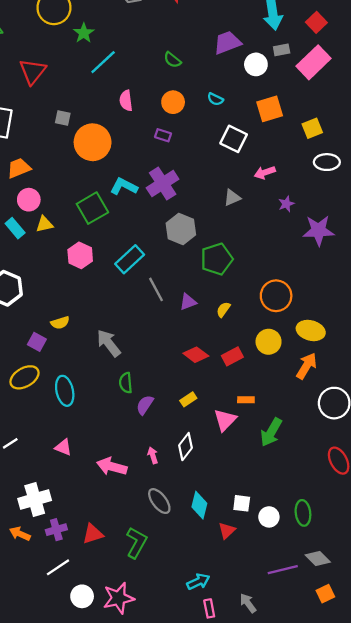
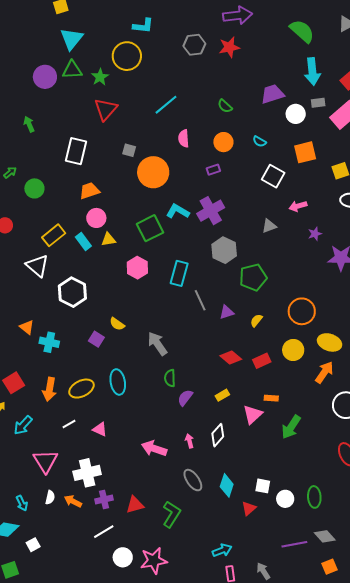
green star: (84, 33) -> (100, 77), moved
purple rectangle: (163, 135) -> (213, 170), turned -40
cyan rectangle: (130, 259) -> (179, 273), turned -35
yellow semicircle: (60, 323) -> (117, 324), turned 49
yellow ellipse: (24, 377) -> (81, 389), moved
pink triangle: (63, 447) -> (100, 429), moved

